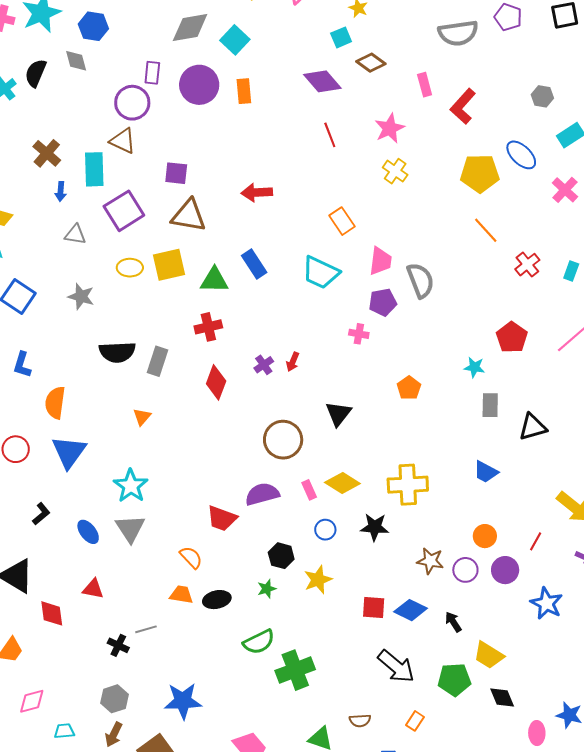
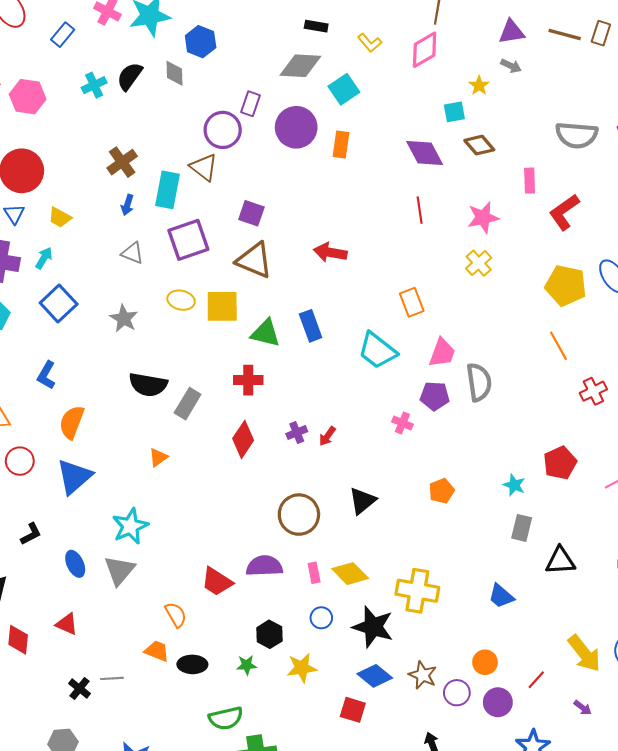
black star: (375, 527) -> (373, 627), size x1.4
blue diamond: (411, 610) -> (375, 676), moved

